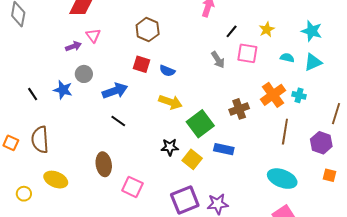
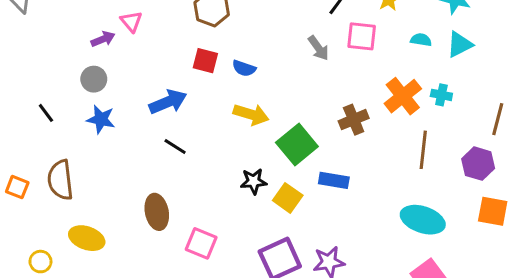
gray circle: (84, 74) -> (94, 79), moved
blue star: (63, 90) -> (101, 119), moved
orange square: (329, 175) -> (493, 211), size x1.5

